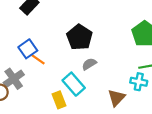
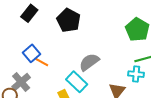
black pentagon: (80, 37) -> (69, 20), moved
gray semicircle: (89, 64) -> (89, 62), size x1.5

